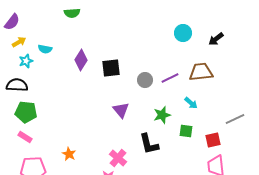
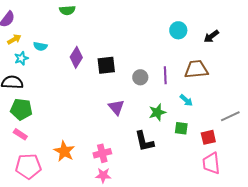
purple line: (170, 78) -> (165, 75), turned -66
orange star: (69, 154) -> (64, 151), size x1.5
pink cross: (118, 158) -> (102, 153), moved, turned 36

